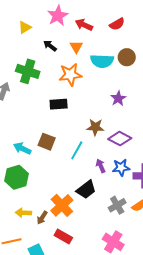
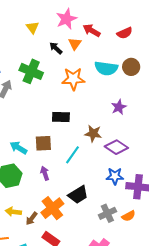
yellow triangle: (25, 27) -> (33, 27), turned -40
orange triangle: (76, 47) -> (75, 44), moved
black rectangle: (59, 104) -> (61, 117), moved
brown square: (47, 142) -> (43, 143), turned -30
purple arrow: (101, 166) -> (45, 173), moved

